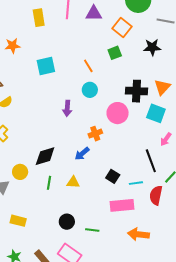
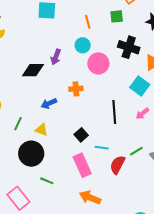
black cross: (136, 91) -> (129, 47), moved
pink circle: (118, 113) -> (98, 63), moved
blue arrow: (82, 154) -> (49, 103), moved
black diamond: (45, 156) -> (33, 70), moved
black line: (151, 161) -> (114, 112), moved
pink rectangle: (122, 205) -> (82, 165), turned 55
black circle: (67, 222) -> (31, 154), moved, size x1.6

